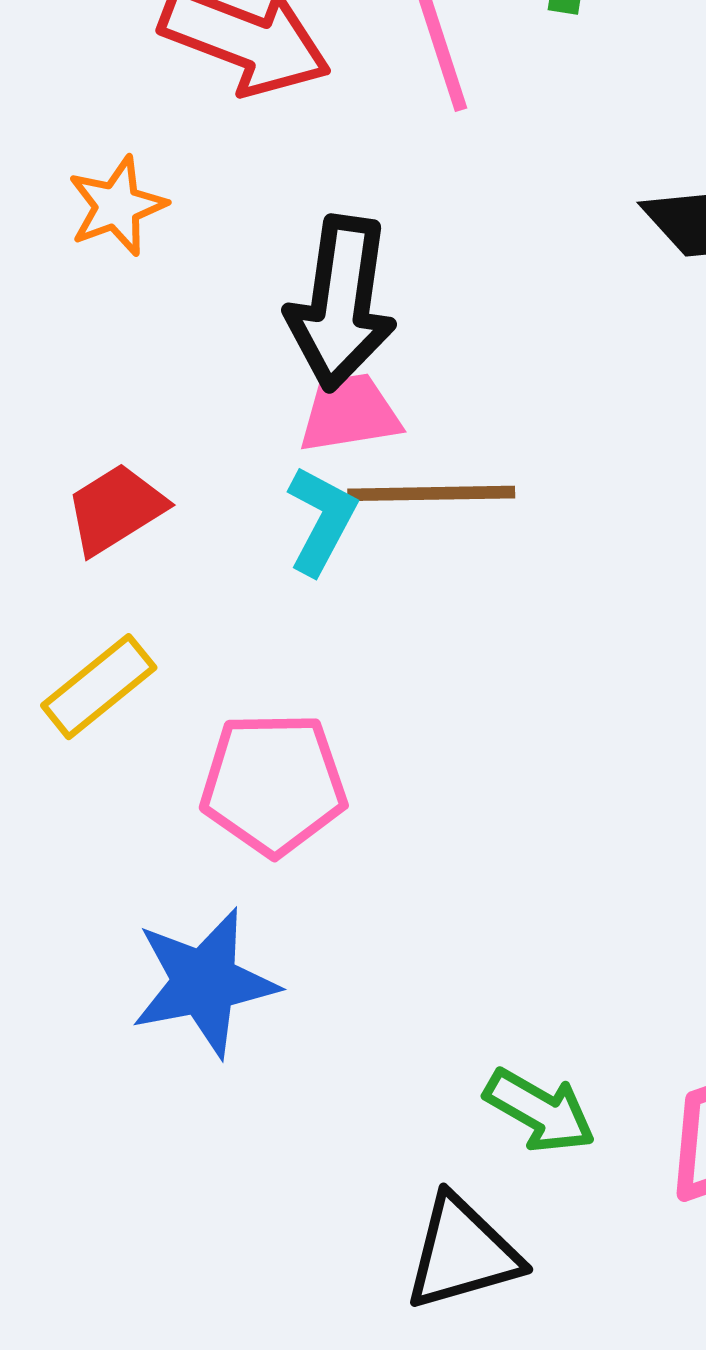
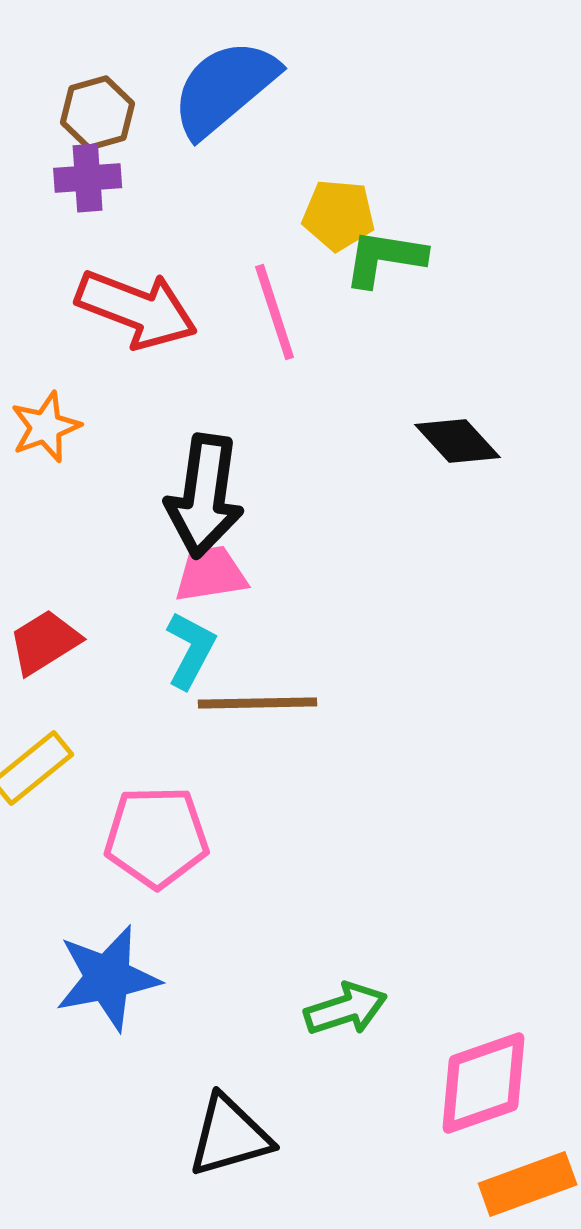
brown line: (431, 493) -> (258, 703), moved
green arrow: (540, 1111) -> (346, 1009), moved, turned -48
black triangle: (462, 1253) -> (230, 1136), moved

